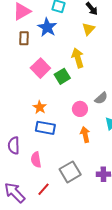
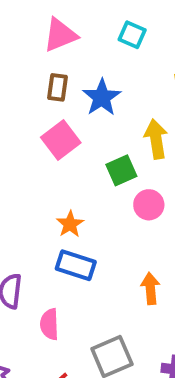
blue star: (47, 27) -> (102, 97), moved
pink square: (40, 68) -> (61, 140), moved
pink circle: (80, 109) -> (149, 205), moved

